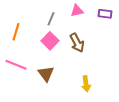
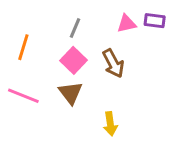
pink triangle: (77, 11) -> (127, 24), moved
brown triangle: (46, 74) -> (71, 93), moved
yellow arrow: (86, 84) -> (110, 124), moved

